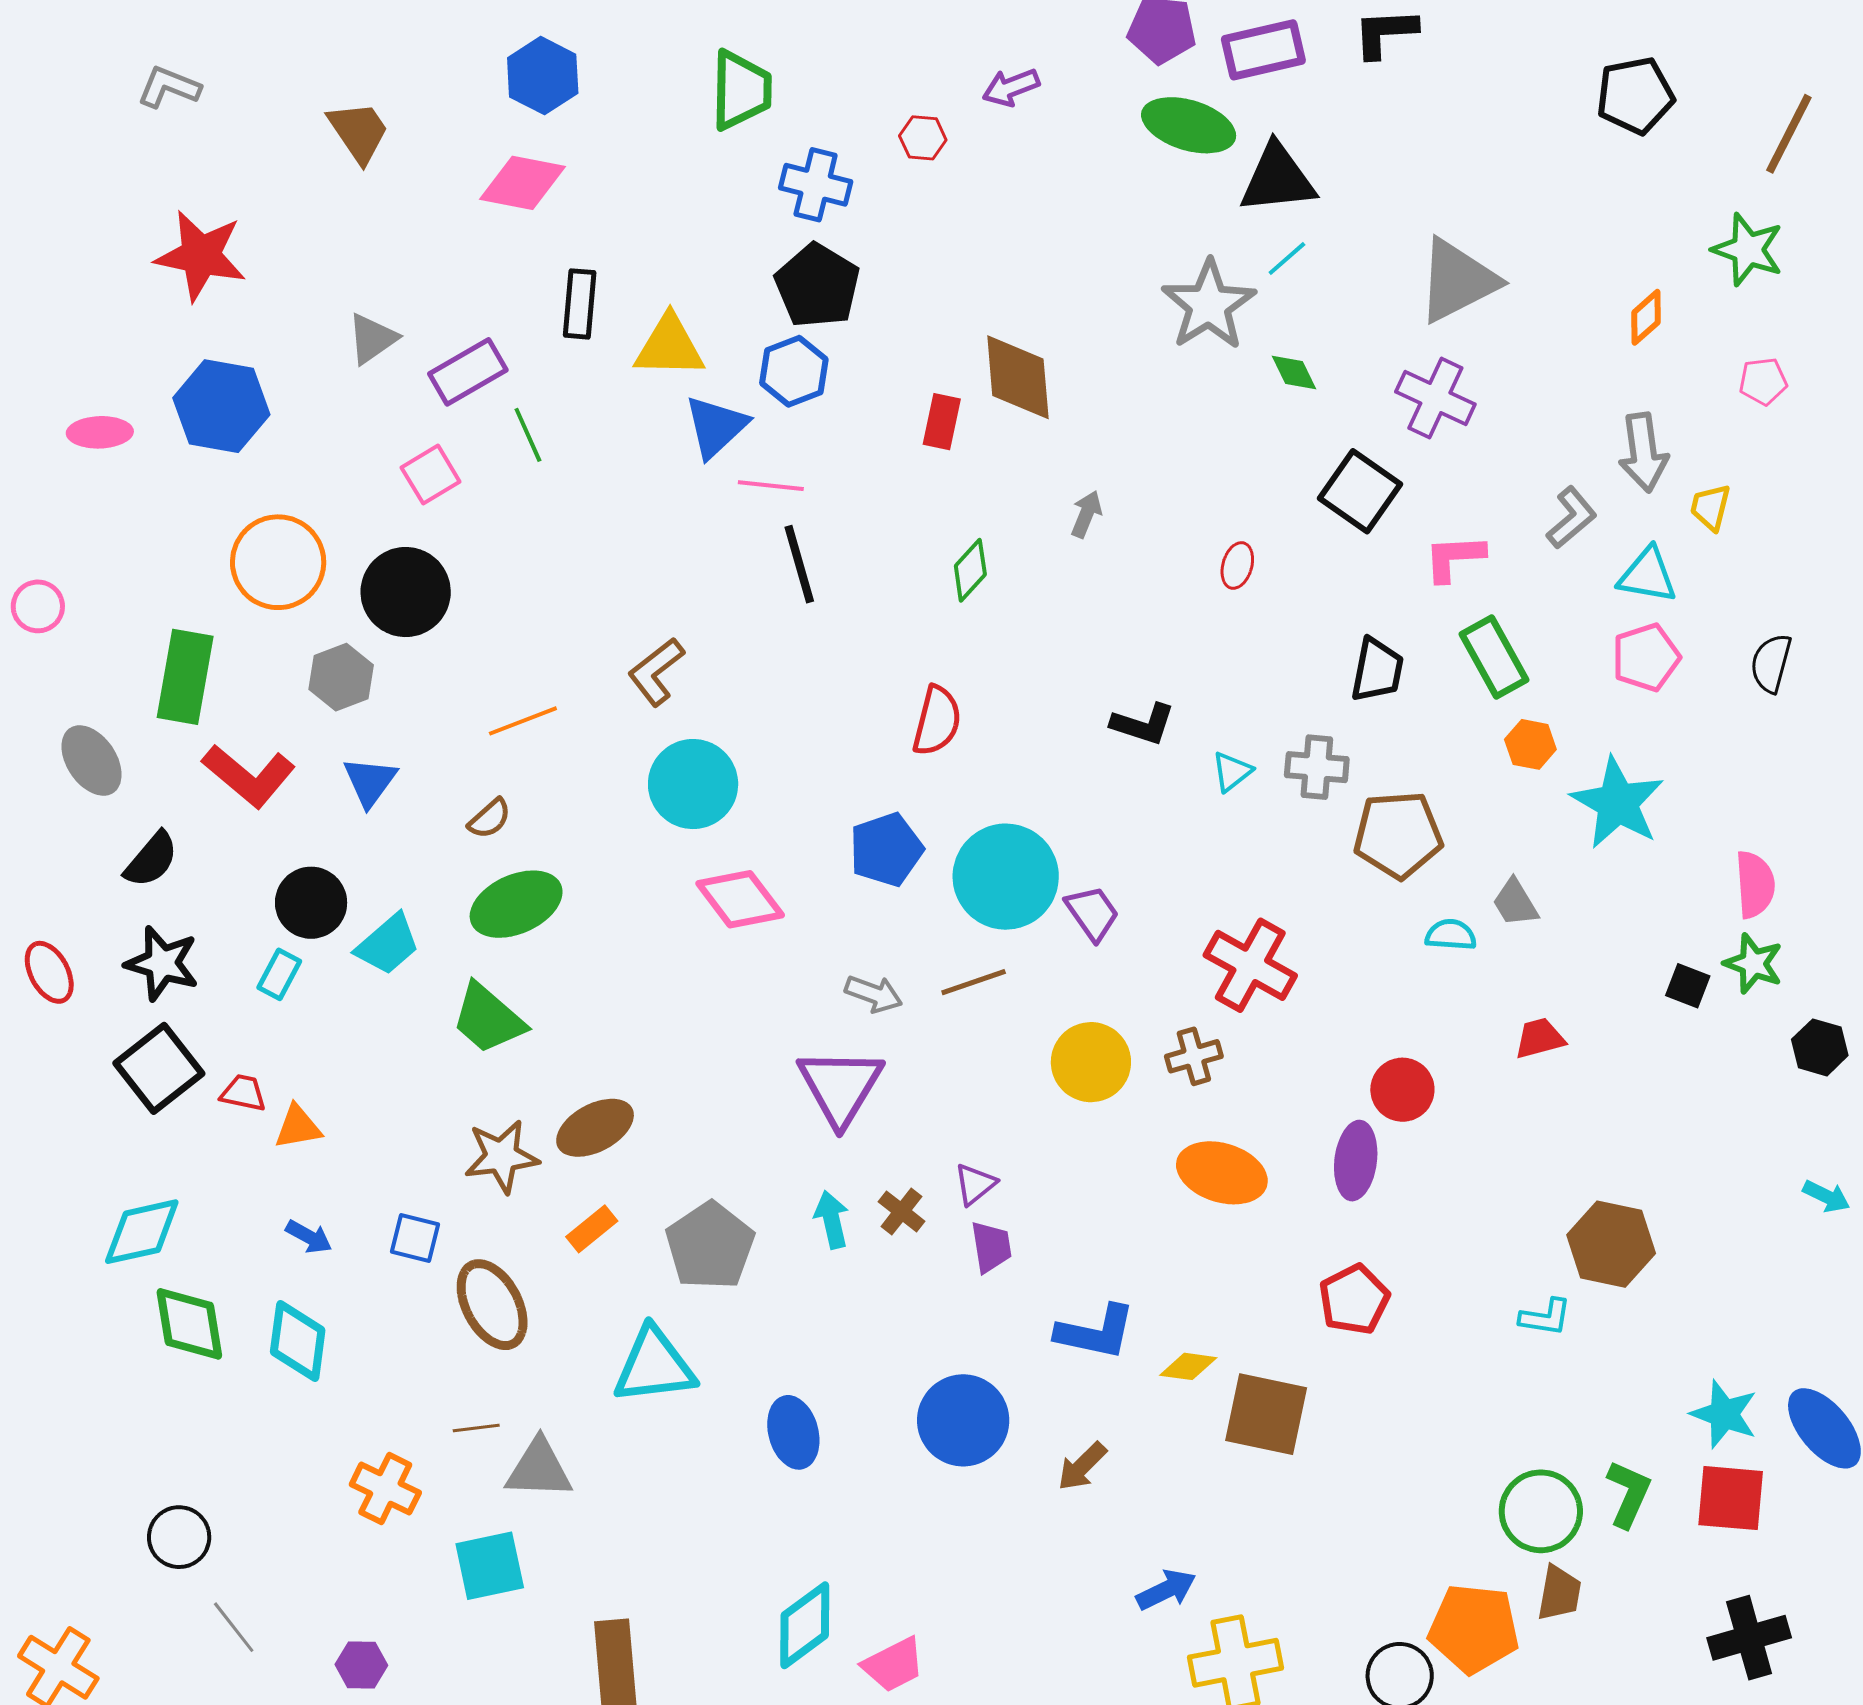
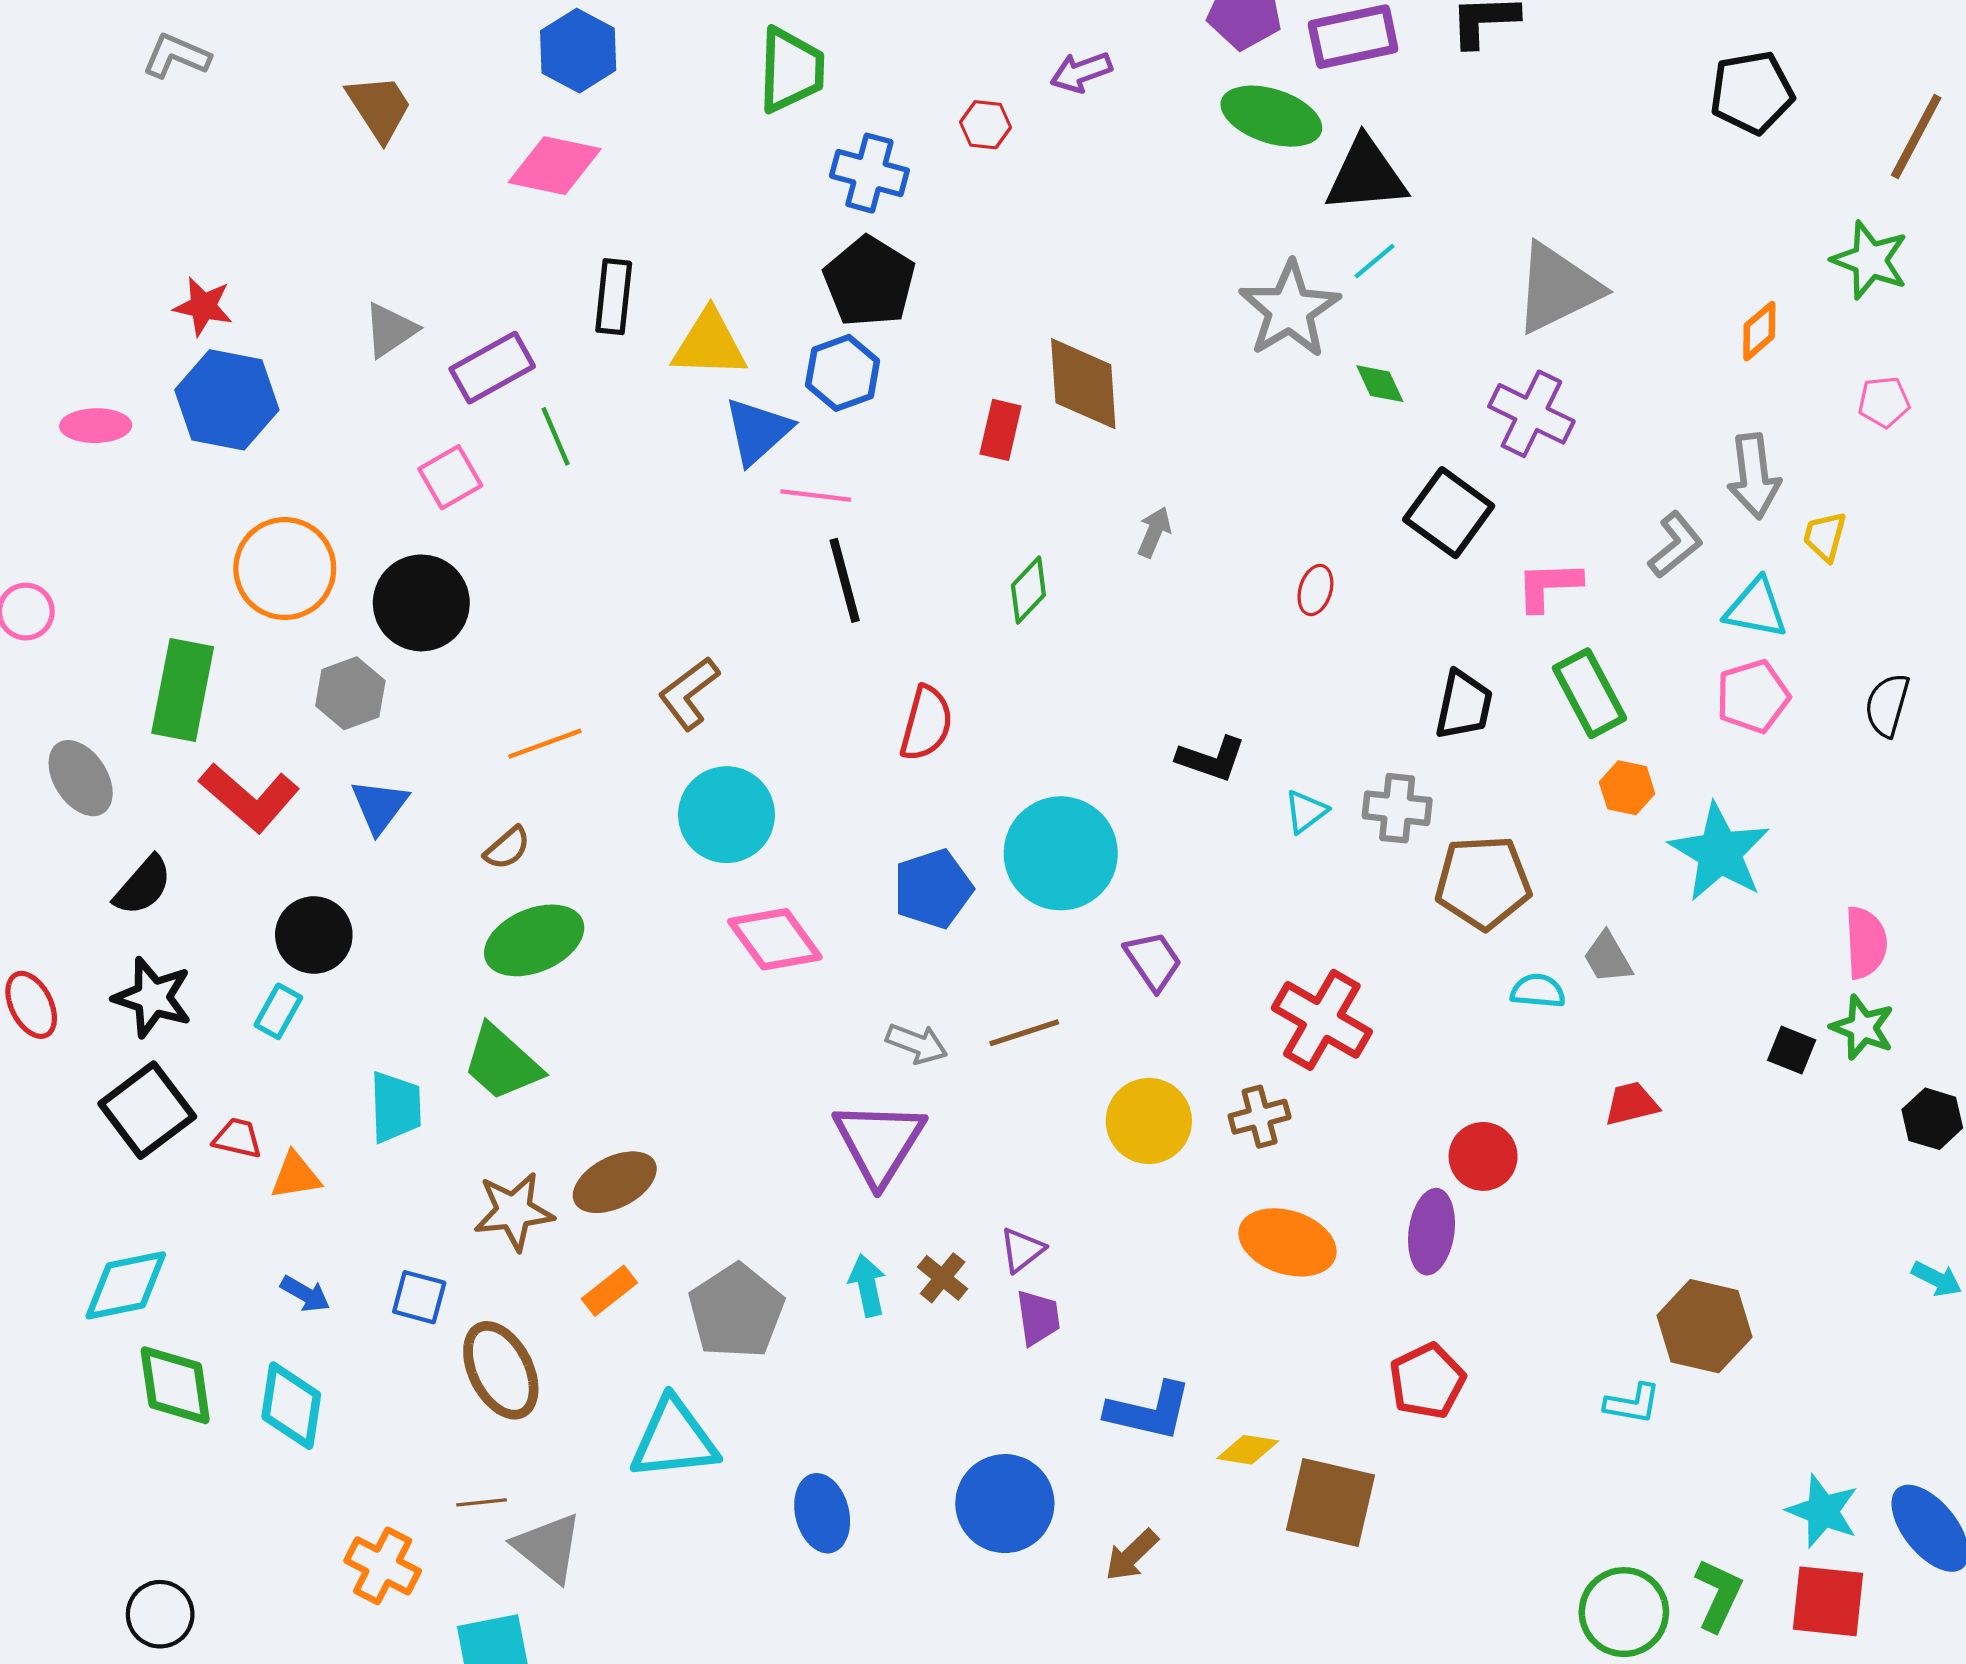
red star: (201, 256) -> (203, 306), moved, size x0.6
red semicircle: (937, 721) -> (926, 723), moved
cyan circle: (1006, 877) -> (1061, 853), moved
cyan trapezoid: (388, 944) -> (395, 1107), moved, turned -52
gray triangle: (539, 1469) -> (548, 1548), turned 36

